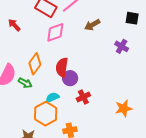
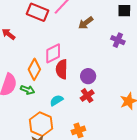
pink diamond: (55, 32) -> (53, 53), moved
purple circle: (70, 78) -> (88, 76), moved
orange hexagon: (46, 114) -> (41, 124), moved

